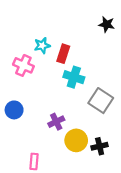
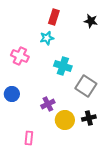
cyan star: (42, 45) -> (47, 38), moved
red rectangle: (63, 54) -> (54, 17), moved
black cross: (100, 146) -> (89, 118), moved

